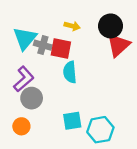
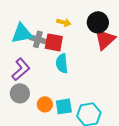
cyan triangle: (25, 38) -> (22, 33), turned 40
gray circle: (32, 98) -> (20, 93), moved
orange circle: (21, 126) -> (45, 104), moved

